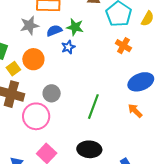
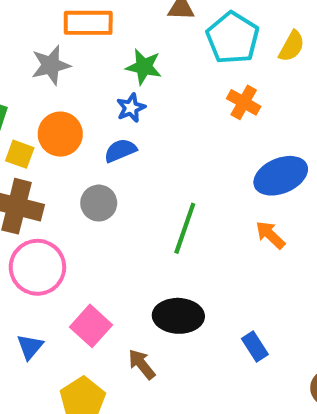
blue semicircle: (54, 31) -> (120, 150), moved
yellow square: (13, 69) -> (20, 154), turned -32
pink circle: (36, 116) -> (37, 267), moved

